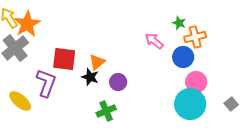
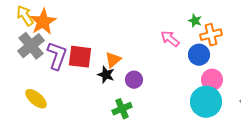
purple L-shape: (46, 83) -> (57, 56), moved

